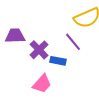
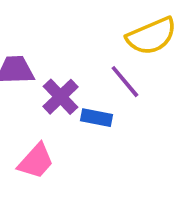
pink trapezoid: (42, 84) -> (36, 161), moved

